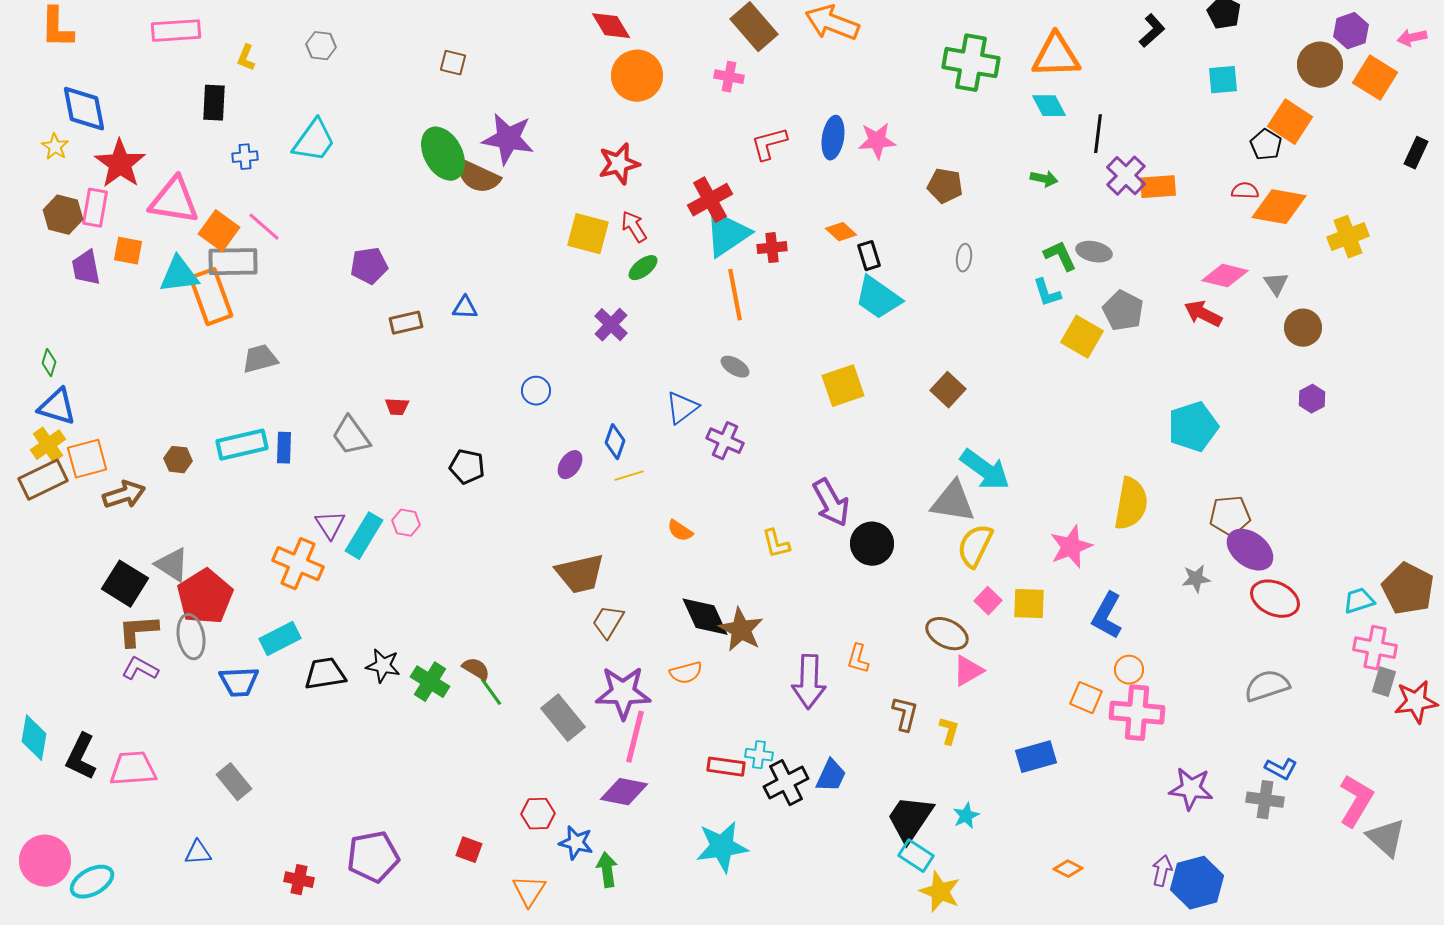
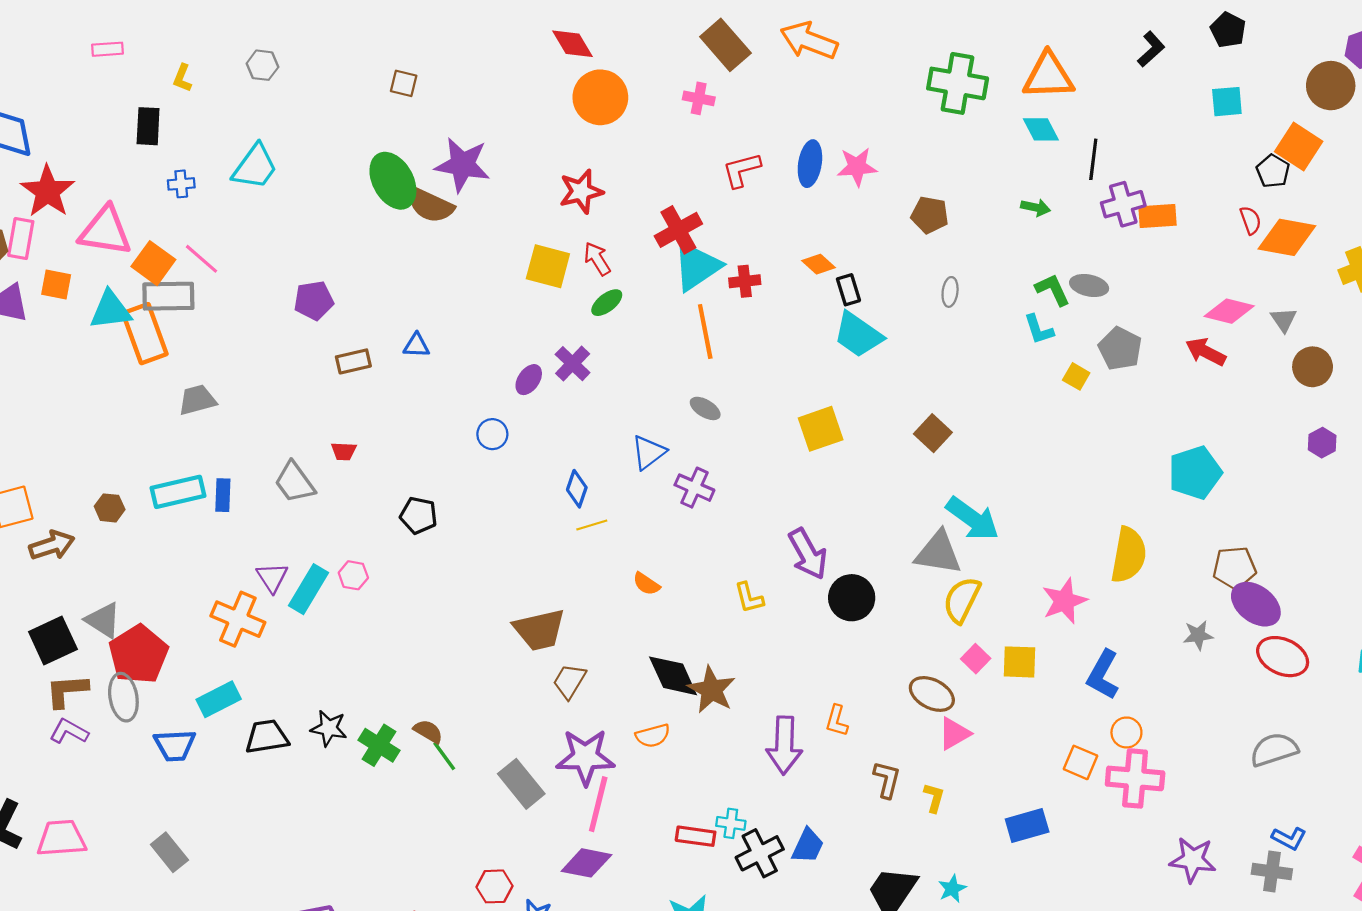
pink rectangle: (176, 31) -> (107, 49), size x0.6
purple cross: (1126, 176) -> (1123, 204), turned 30
red semicircle: (1245, 191) -> (1250, 220), turned 68
yellow square: (1082, 337) -> (1076, 376), size x0.6
purple ellipse: (570, 465) -> (529, 380), moved
black square: (125, 584) -> (53, 641), turned 33

